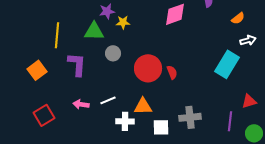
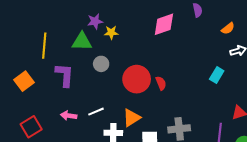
cyan rectangle: (227, 64) -> (217, 75), size x0.6
orange triangle: (143, 106) -> (132, 118), turned -30

